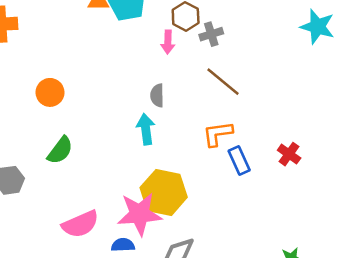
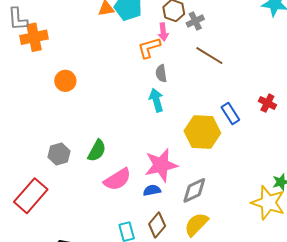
orange circle: (50, 92) -> (65, 81), moved
orange L-shape: (218, 134) -> (149, 48), moved
green semicircle: (60, 150) -> (97, 151), moved
yellow hexagon: (164, 192) -> (202, 132), moved

